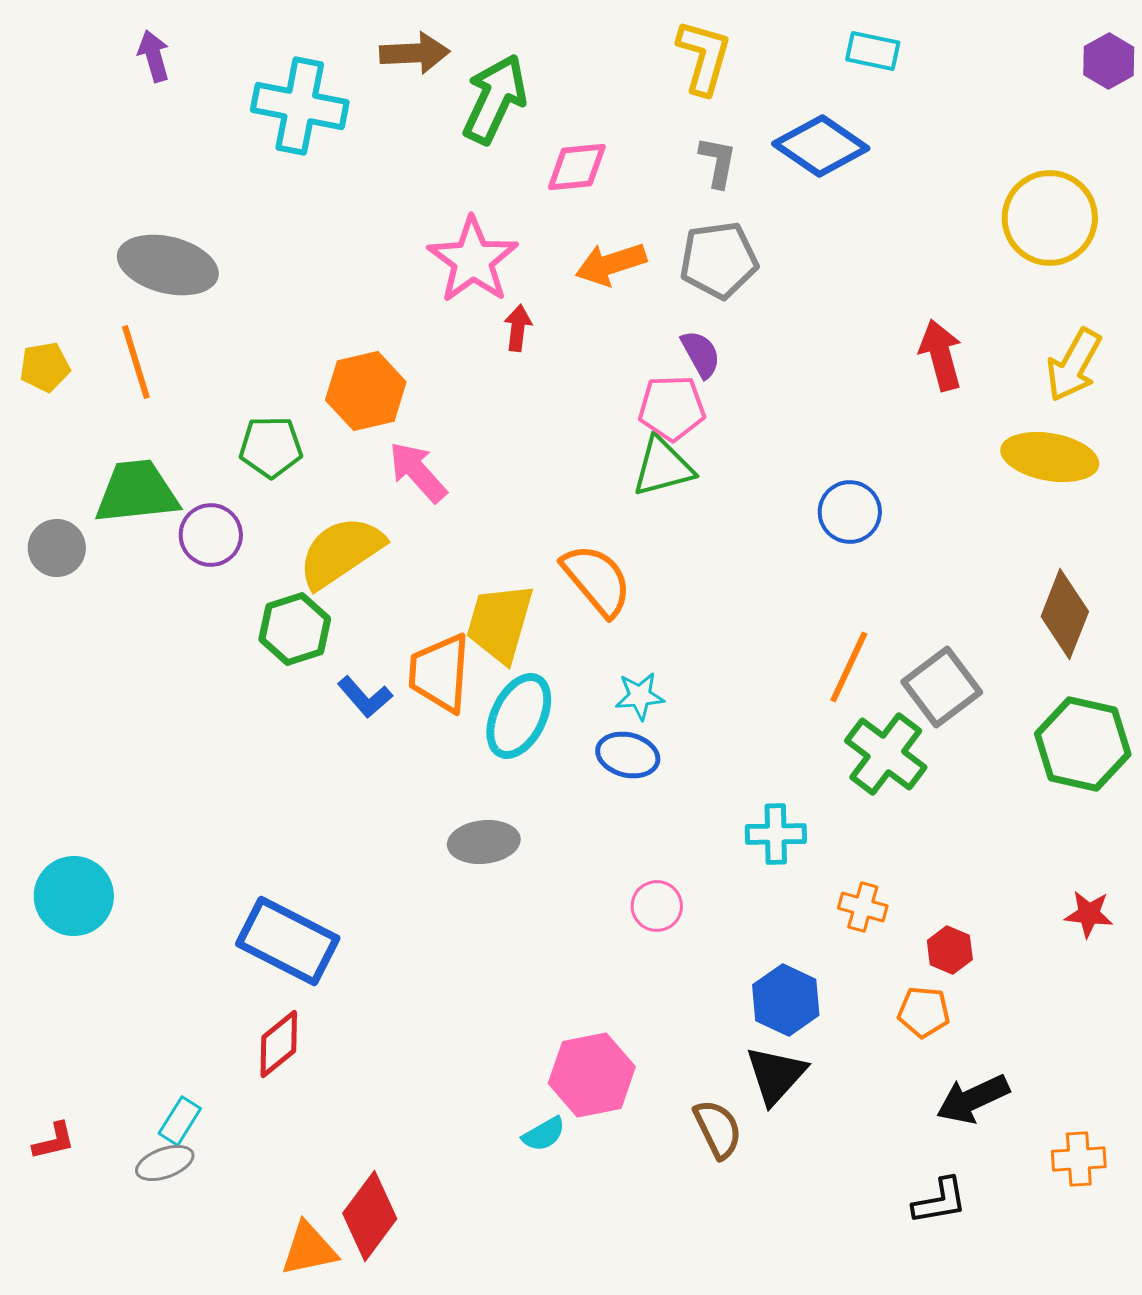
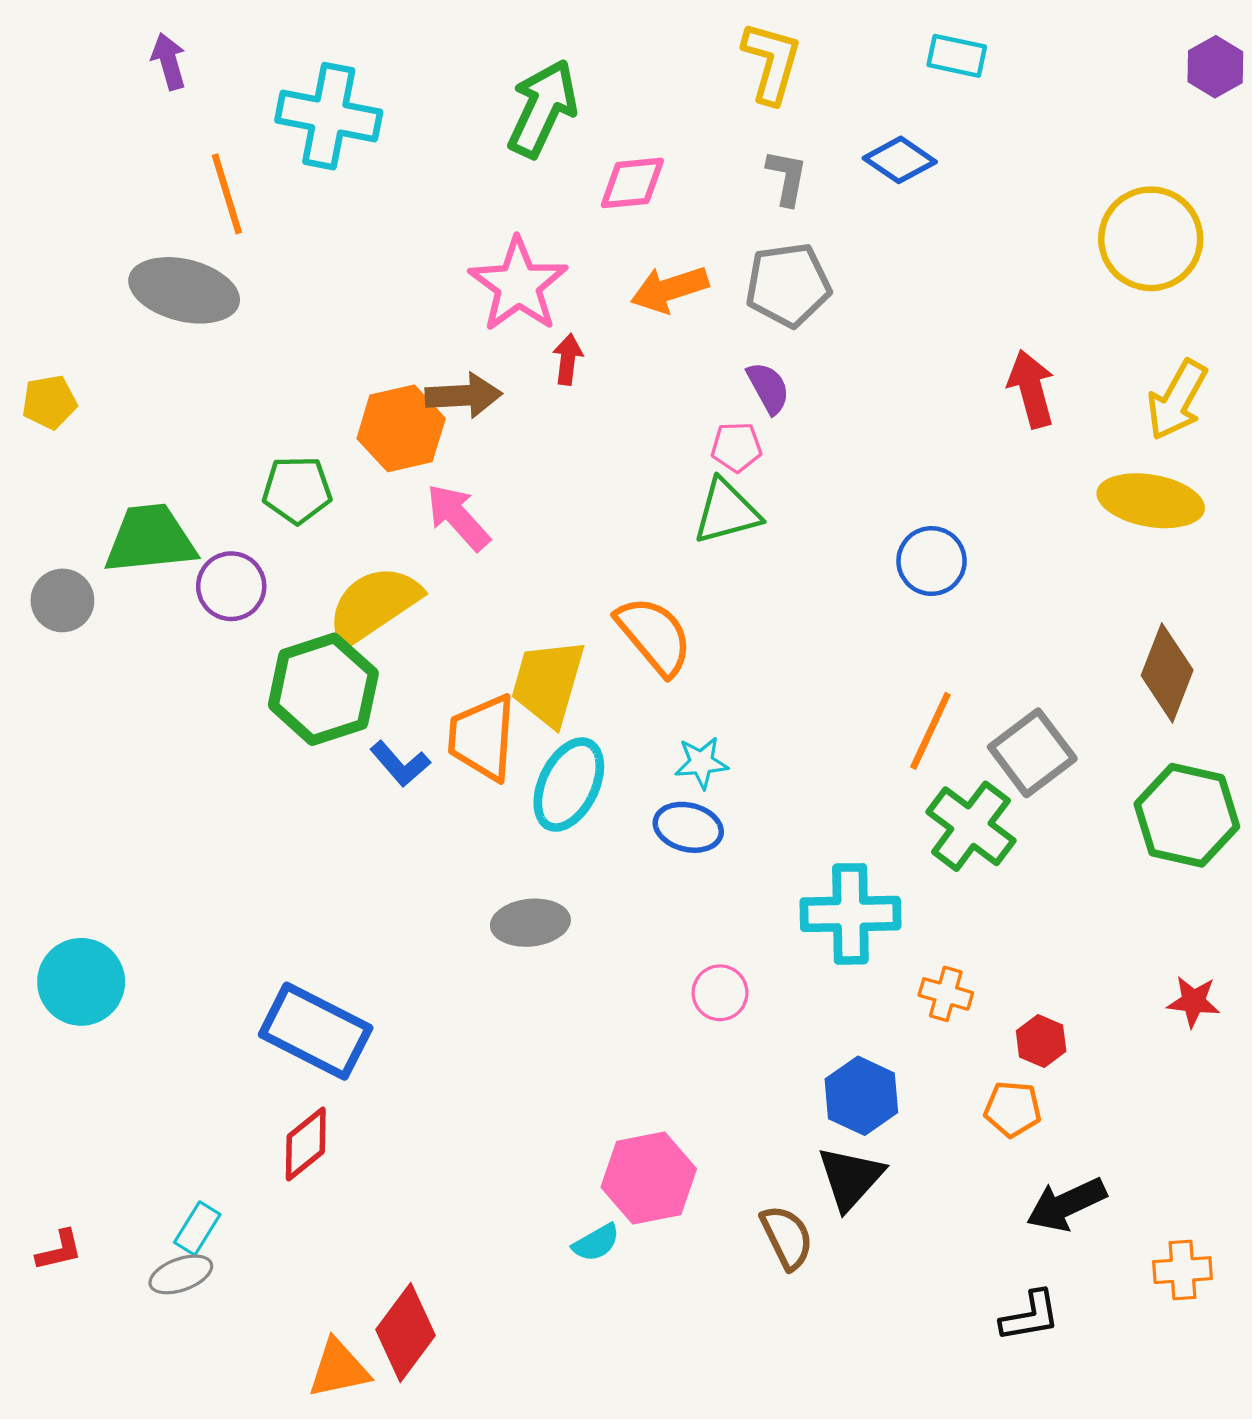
brown arrow: (415, 53) -> (464, 396), moved
blue diamond: (821, 146) -> (900, 160), size x0.7
orange line: (136, 362) -> (227, 194), moved
pink pentagon: (672, 408) -> (736, 447), size x0.7
green hexagon: (295, 629) -> (323, 689), size x1.4
cyan cross: (776, 834) -> (850, 914), size x1.5

